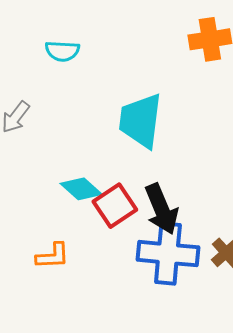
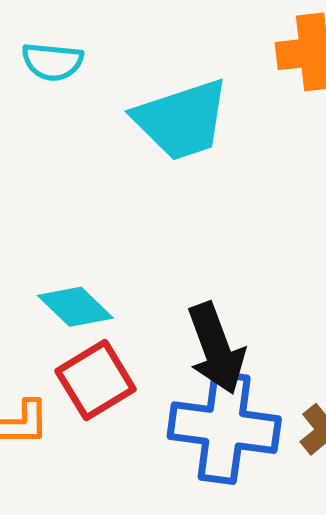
cyan trapezoid: (141, 121) -> (182, 120), moved, turned -118
red square: (115, 206) -> (96, 380), moved

